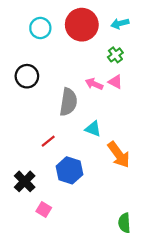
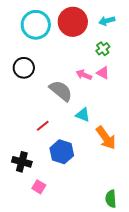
cyan circle: (40, 28) -> (36, 25), size x1.5
gray semicircle: (68, 102) -> (61, 91), turned -60
black cross: (25, 181) -> (22, 162), turned -30

